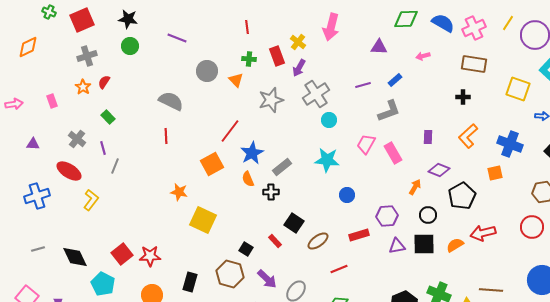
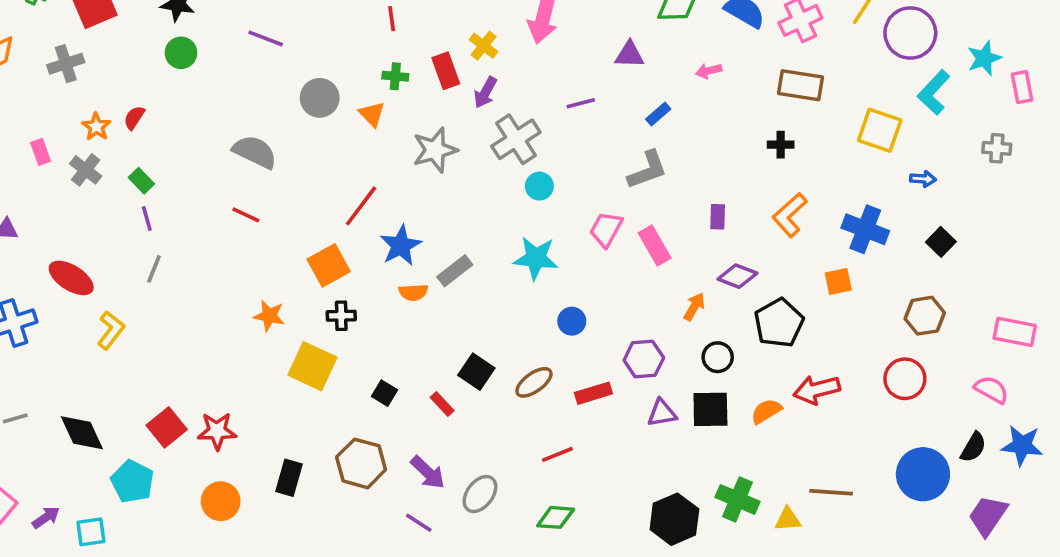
gray cross: (87, 56) -> (66, 64), moved
purple line: (363, 85) -> (581, 103), moved
red line: (166, 136) -> (246, 215), turned -63
gray cross: (77, 139) -> (86, 170), moved
purple line: (103, 148) -> (147, 218), moved
orange semicircle: (248, 179) -> (413, 292), moved, turned -70
black cross: (271, 192) -> (341, 316), moved
brown ellipse: (318, 241) -> (534, 382), moved
black square: (246, 249) -> (384, 393), moved

